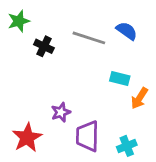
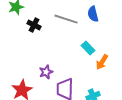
blue semicircle: (127, 31) -> (93, 14), turned -140
cyan rectangle: (120, 79) -> (88, 48), turned 32

